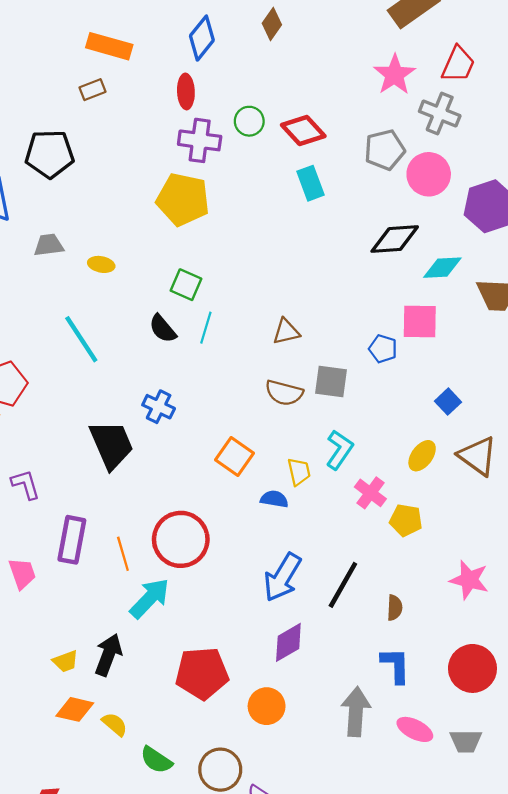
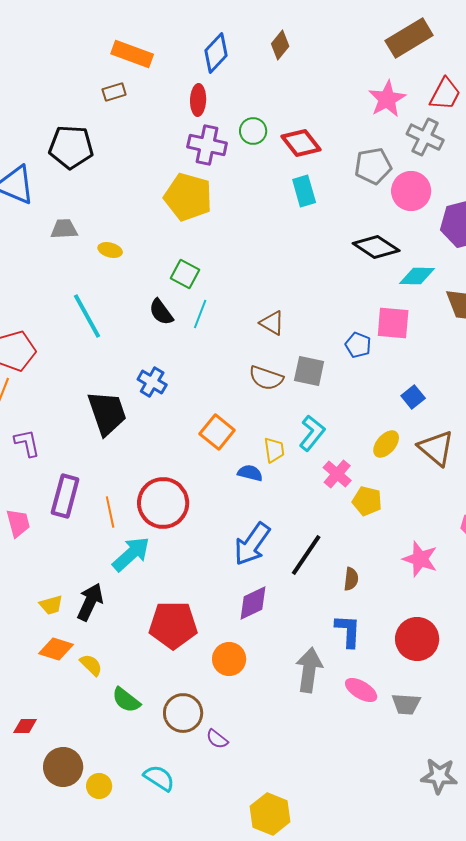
black diamond: (395, 239) -> (376, 247), turned 33
brown triangle: (286, 332) -> (272, 323), turned 40

